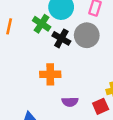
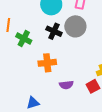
green cross: (42, 24) -> (24, 39), moved

